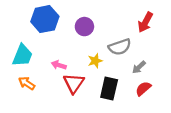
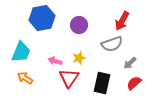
red arrow: (145, 22) -> (122, 21), moved
yellow star: (95, 61) -> (79, 58), moved

